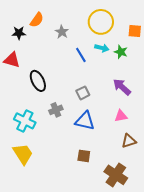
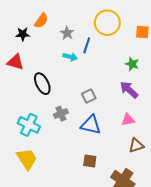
cyan arrow: (102, 48) -> (70, 57), moved
green star: (121, 52) -> (132, 64), moved
blue line: (81, 55) -> (87, 45), moved, turned 49

